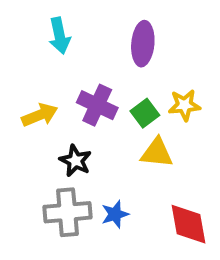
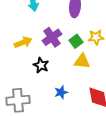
purple cross: (97, 105) -> (52, 37), turned 30
gray cross: (67, 212) -> (18, 100), moved

